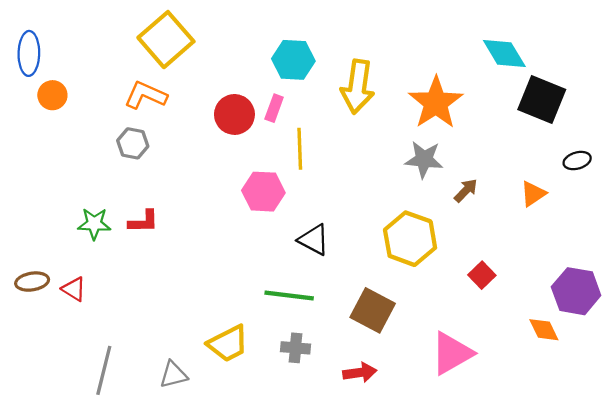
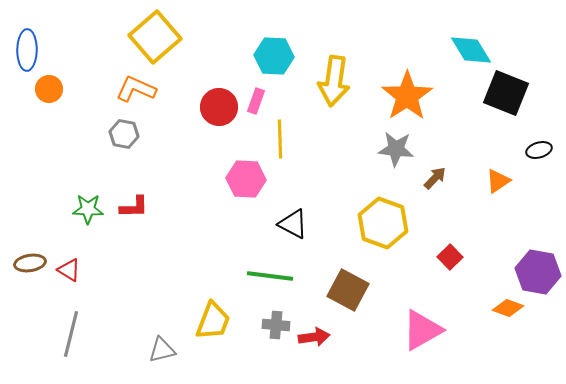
orange diamond: (544, 330) -> (508, 308), turned -44
yellow trapezoid: (228, 344) -> (213, 321), turned -42
gray line: (104, 370) -> (71, 334), moved
red arrow: (360, 373) -> (314, 337), moved

